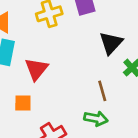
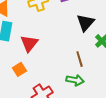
orange square: (23, 103) -> (19, 69), turned -32

